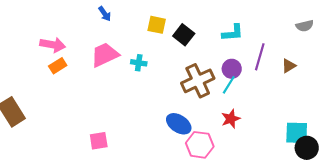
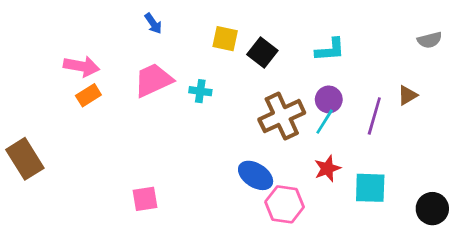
purple line: (260, 57) -> (374, 116), moved
cyan square: (297, 133) -> (370, 188), moved

